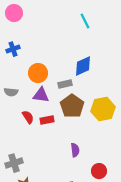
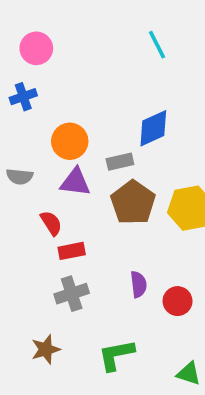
pink circle: (14, 13) -> (36, 48), moved
red rectangle: (47, 120) -> (72, 251), moved
gray cross: (14, 163) -> (72, 294), moved
red circle: (99, 171) -> (178, 301), moved

